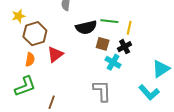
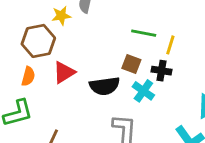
yellow star: (18, 16) -> (61, 16), moved
black semicircle: (86, 27) -> (105, 86), moved
black cross: (125, 47) -> (161, 71), turned 32

